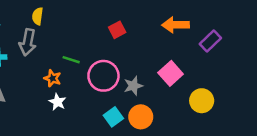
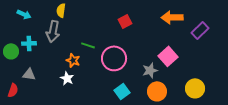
gray star: (133, 86) -> (150, 70), moved
yellow circle: (202, 101) -> (195, 88), moved
white star: (57, 102) -> (67, 78), moved
orange circle: (141, 117) -> (157, 91), moved

